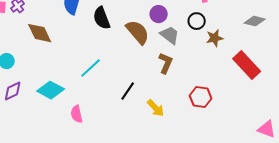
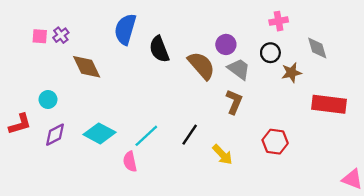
gray diamond: (255, 21) -> (317, 48), moved, turned 60
red rectangle: (247, 65) -> (329, 104), turned -40
cyan line: (91, 68) -> (146, 136), moved

